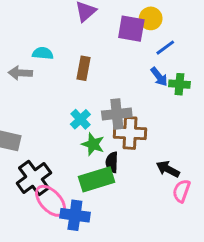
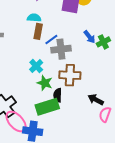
blue line: (165, 48) -> (51, 39), moved
cyan semicircle: (43, 53) -> (34, 18), moved
green cross: (179, 84) -> (103, 42), turned -32
gray cross: (117, 114) -> (61, 49), moved

